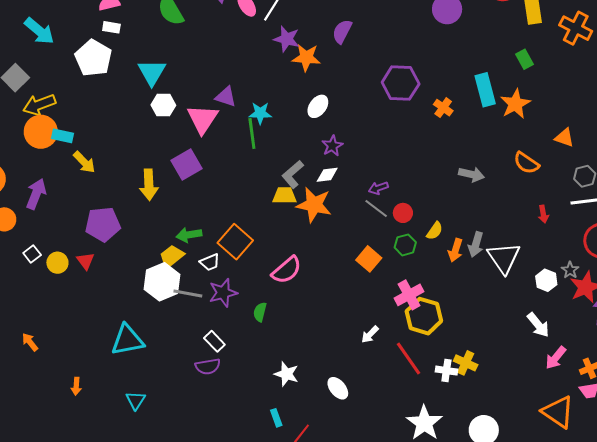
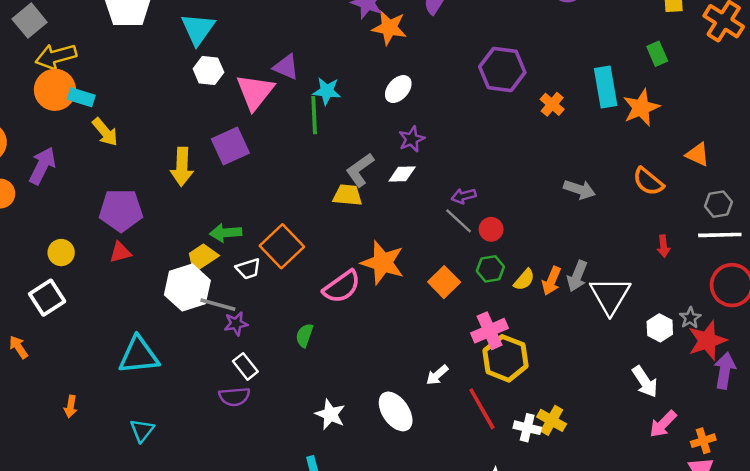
orange star: (314, 205) -> (383, 263), moved
yellow semicircle: (435, 231) -> (524, 280), moved
white square: (32, 254) -> (47, 298), moved, size x1.6
red triangle: (86, 261) -> (120, 252), moved, turned 48
purple star: (223, 293) -> (236, 324), moved, size x0.7
white ellipse: (338, 388) -> (396, 411), moved, size x1.4

